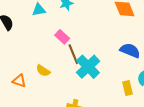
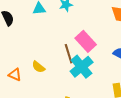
pink rectangle: (62, 37) -> (86, 41), moved, size x1.5

